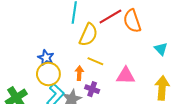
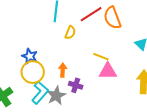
yellow semicircle: (88, 35) -> (70, 33), size x0.6
yellow line: (95, 61) -> (101, 57), moved

